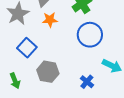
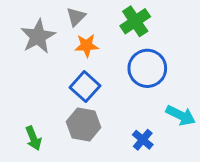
blue square: (27, 48) -> (85, 87), moved

